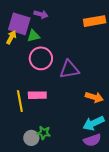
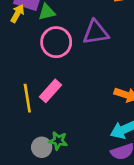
purple triangle: (69, 69) -> (96, 32), moved
pink rectangle: (37, 95) -> (51, 91), turned -48

